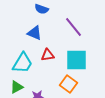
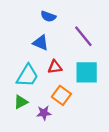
orange square: (69, 84) -> (61, 95), moved

